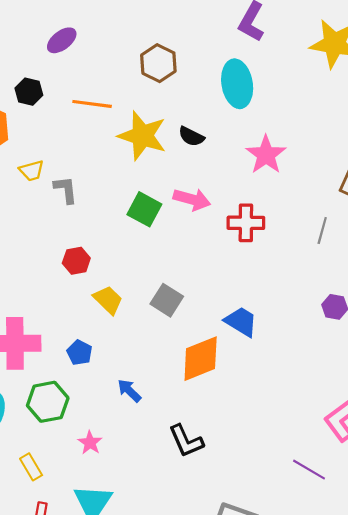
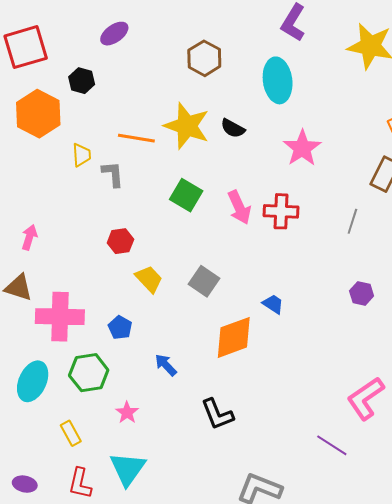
orange line: (92, 104) -> (136, 138), moved
yellow trapezoid: (32, 171) -> (82, 155), turned -80
pink arrow: (192, 199) -> (239, 207), moved, turned 48
blue trapezoid: (241, 322) -> (273, 304), size x0.7

